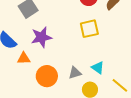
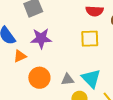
orange triangle: (24, 58) -> (20, 56), turned -32
cyan triangle: (98, 68) -> (91, 78), size x1.5

